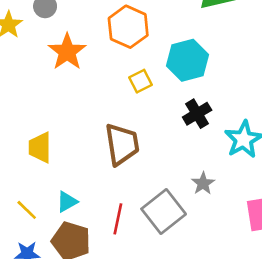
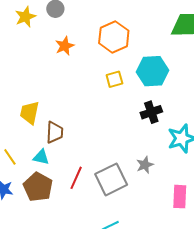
orange star: (67, 52) -> (65, 46), size x0.7
brown trapezoid: (122, 144) -> (55, 132), moved, size x0.7
cyan triangle: (67, 202) -> (41, 157), turned 30

